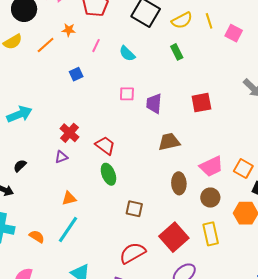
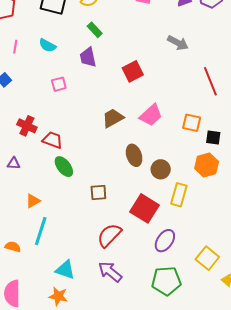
purple trapezoid: (154, 103) -> (88, 57), moved
red cross: (69, 133) -> (27, 126), moved
purple triangle: (61, 157) -> (14, 163), turned 40
pink trapezoid: (211, 166) -> (151, 115), moved
brown circle: (210, 198) -> (161, 169), moved
yellow rectangle: (211, 234) -> (179, 195), turned 45

